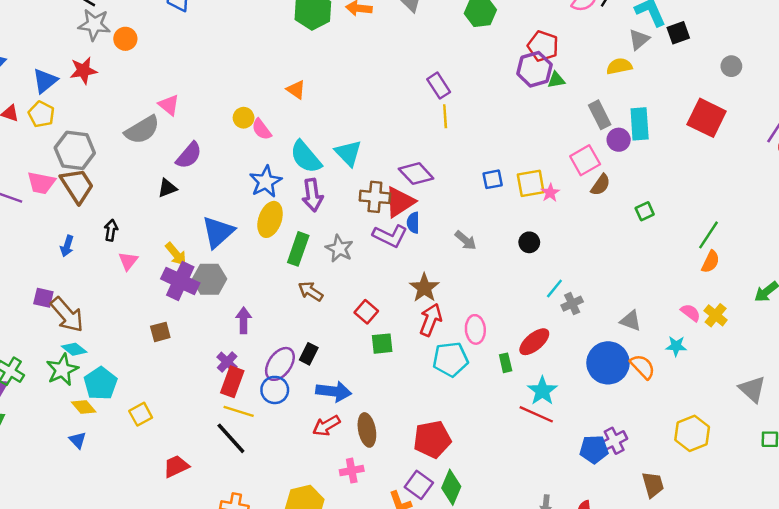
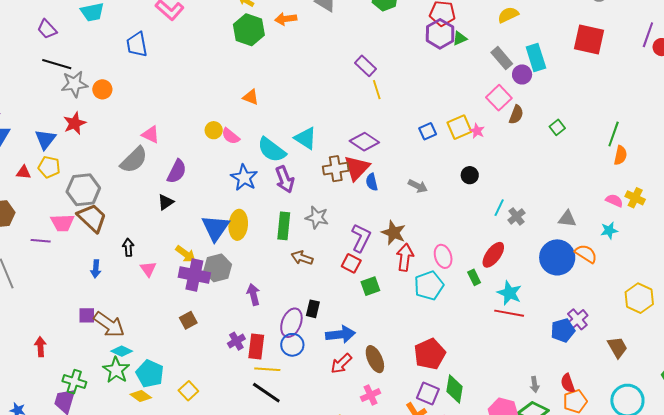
yellow ellipse: (270, 219) -> (238, 225), moved
purple L-shape: (390, 236) -> (361, 238), moved, turned -76
purple cross: (227, 362) -> (236, 341), moved, turned 30

